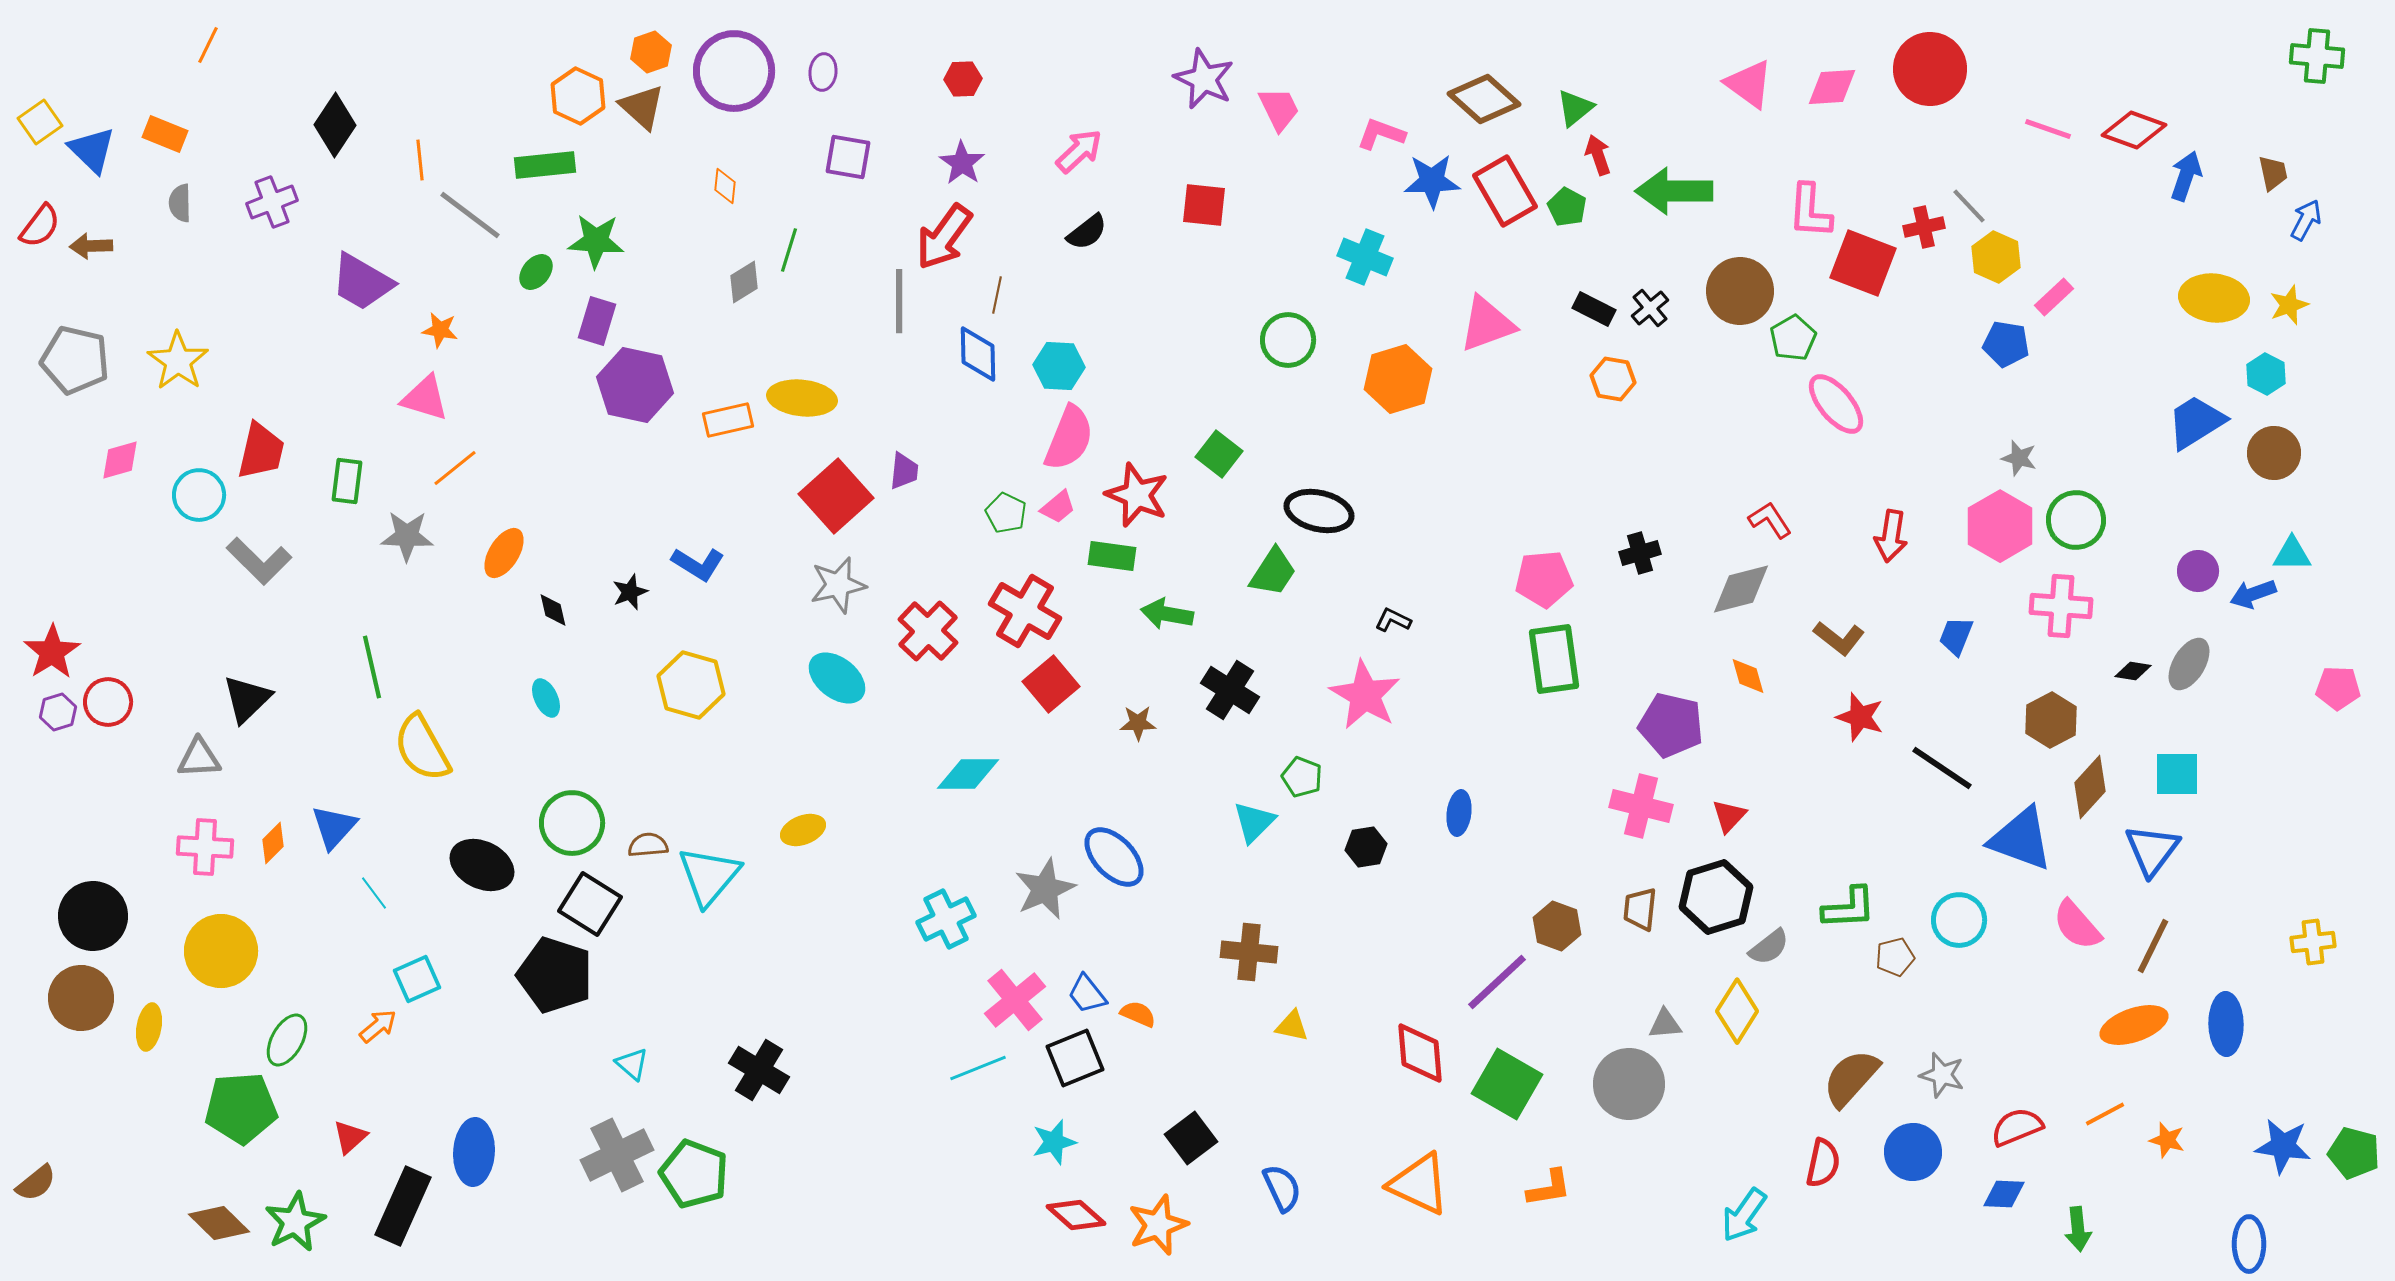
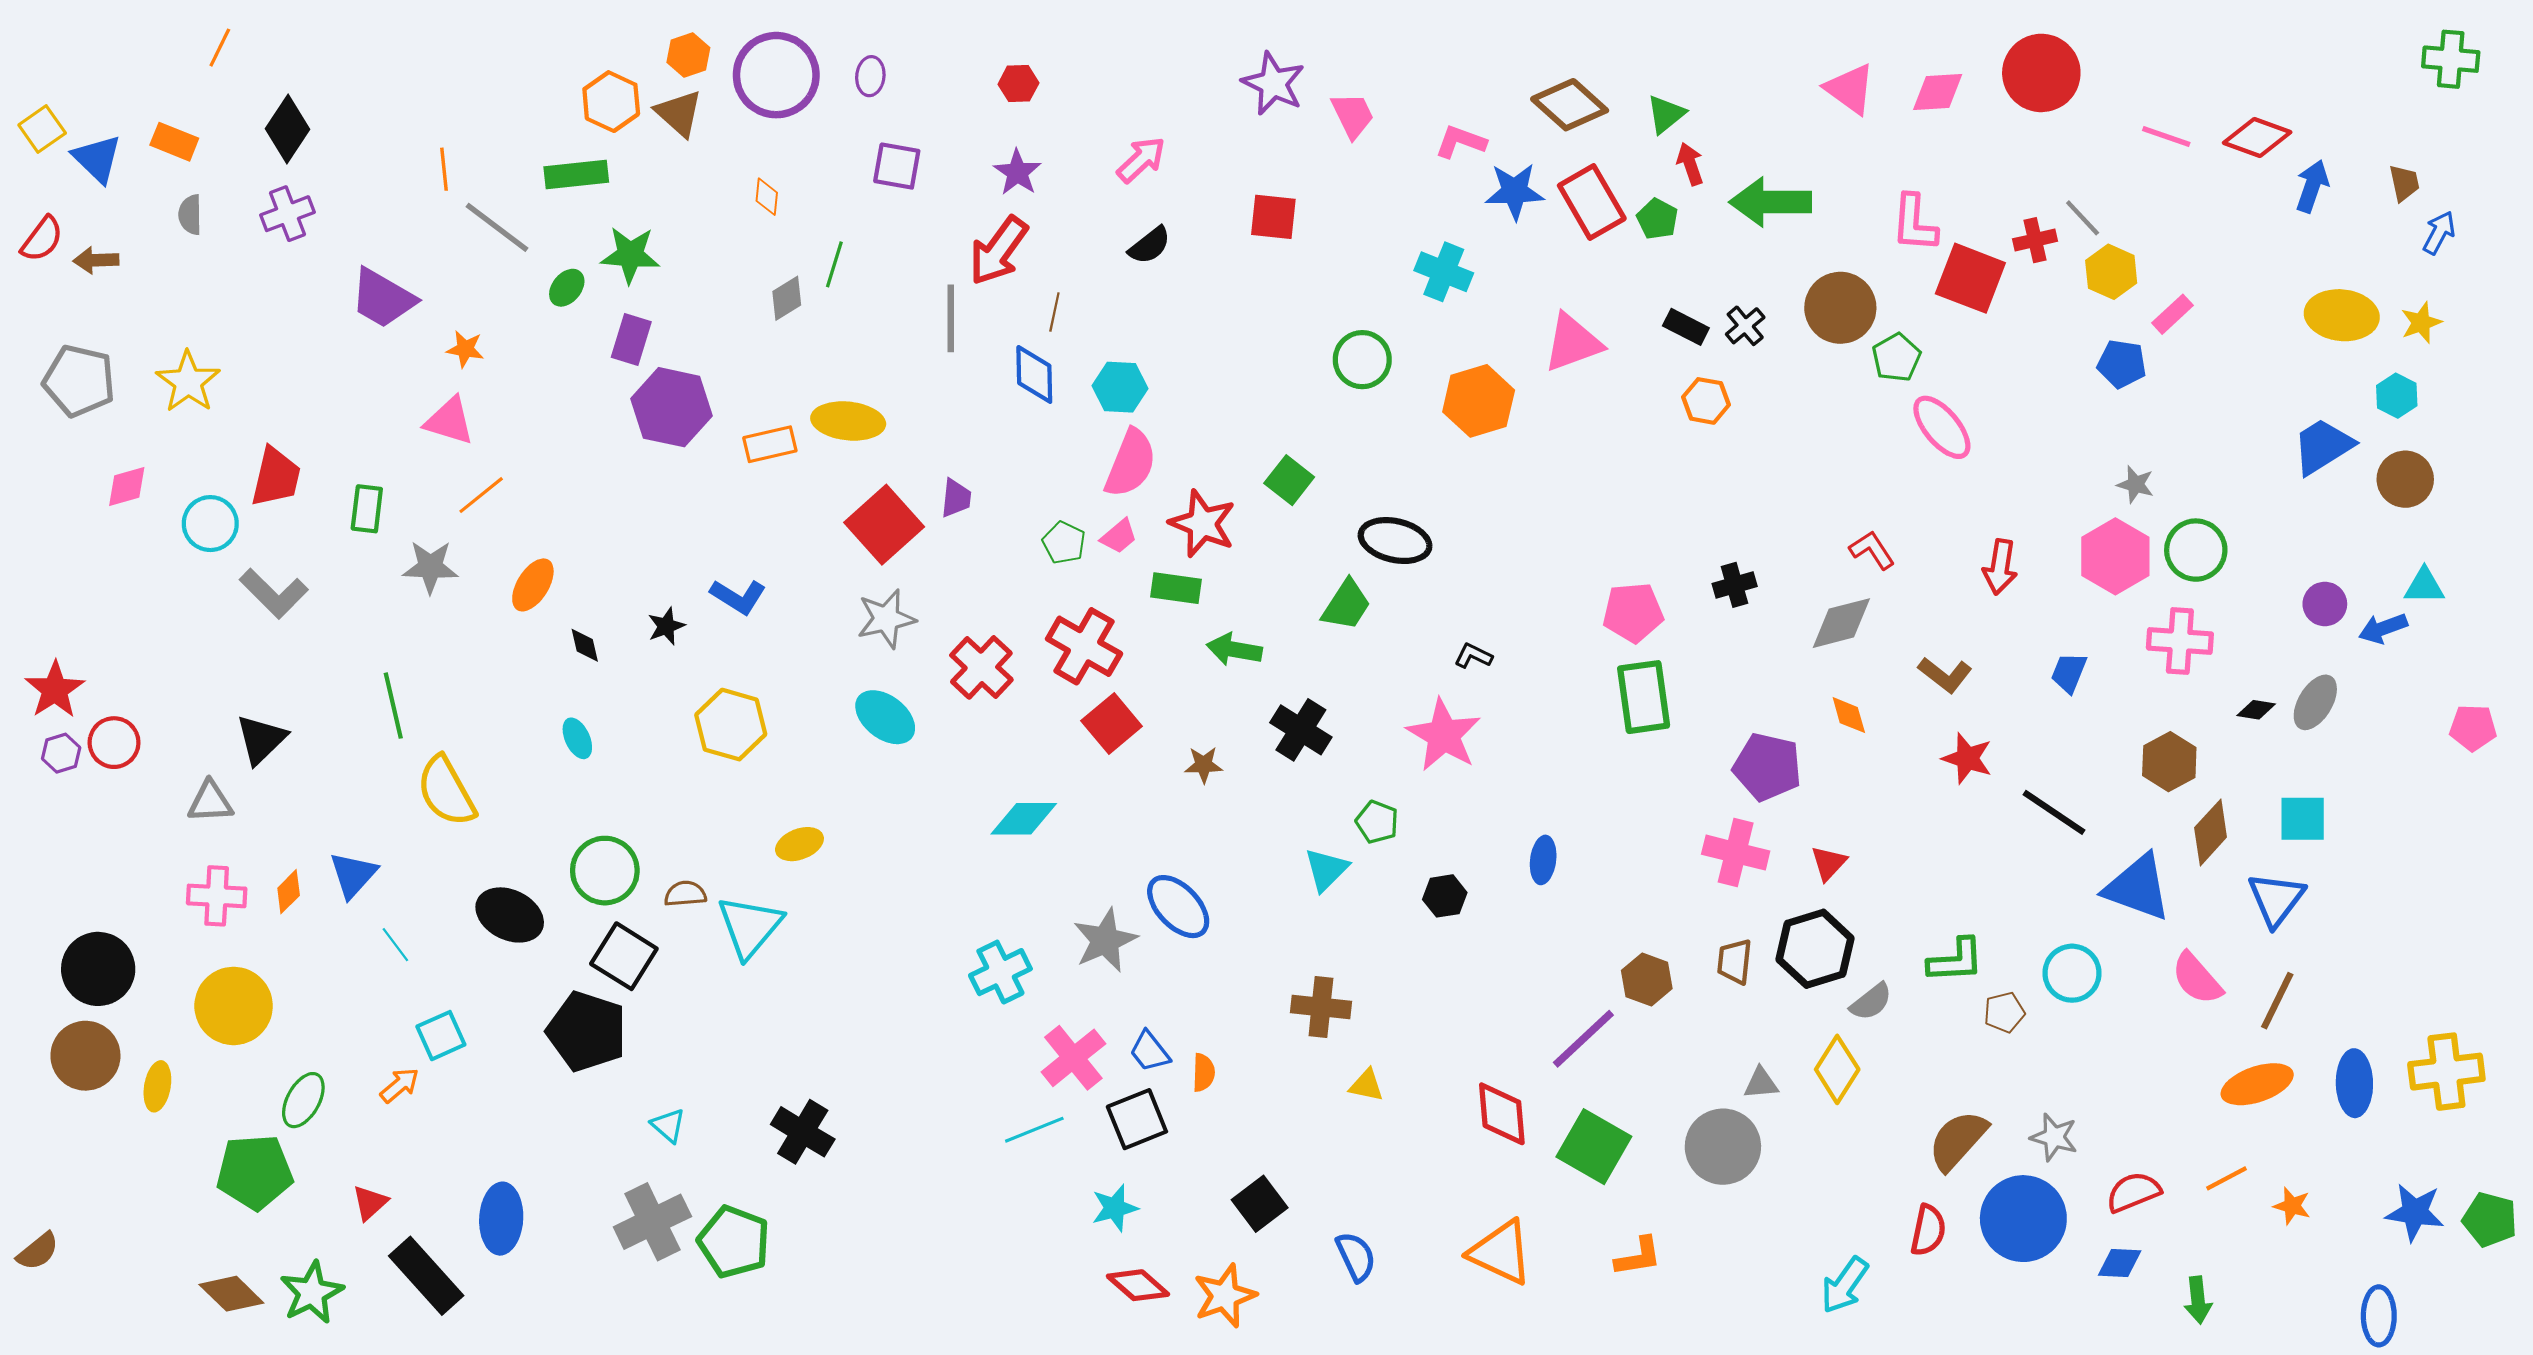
black diamond: (335, 125) -> (288, 129), moved
yellow ellipse: (803, 830) -> (799, 844), moved
yellow cross: (2313, 942) -> (2446, 1072), moved, size x1.6
orange semicircle: (1138, 1014) -> (1204, 1073), turned 69
blue circle: (1913, 1152) -> (2023, 1219), size x1.4
black rectangle: (403, 1206) -> (426, 1276), turned -66

